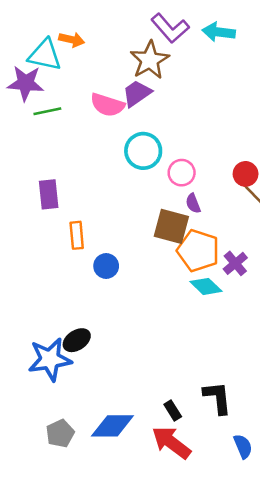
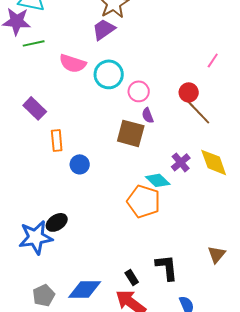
pink semicircle: (107, 105) -> (73, 63), moved
purple rectangle: (49, 194) -> (35, 108), turned -40
orange pentagon: (198, 251) -> (144, 201), moved

